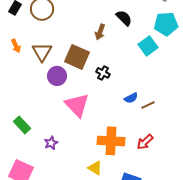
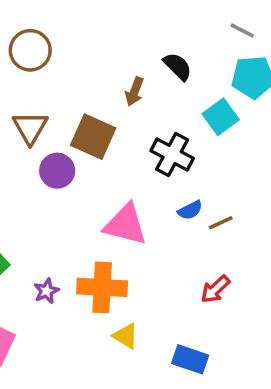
black cross: (103, 73) -> (172, 154), moved, size x1.6
pink triangle: (77, 105) -> (125, 225), moved, turned -32
orange cross: (111, 141) -> (102, 287), moved

